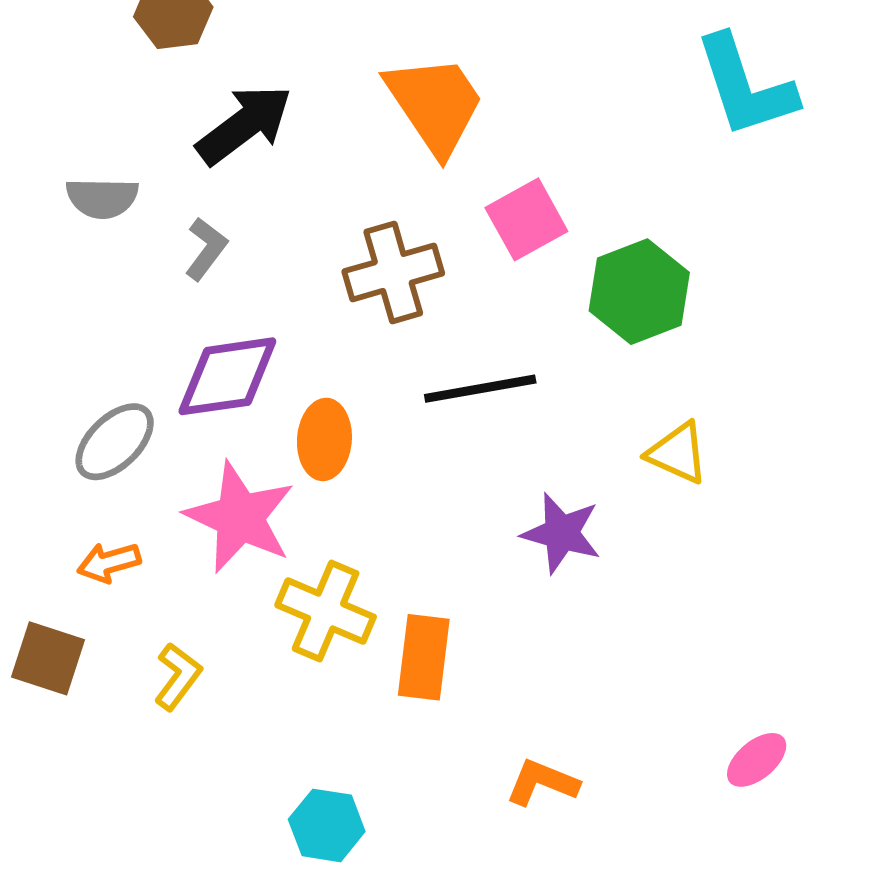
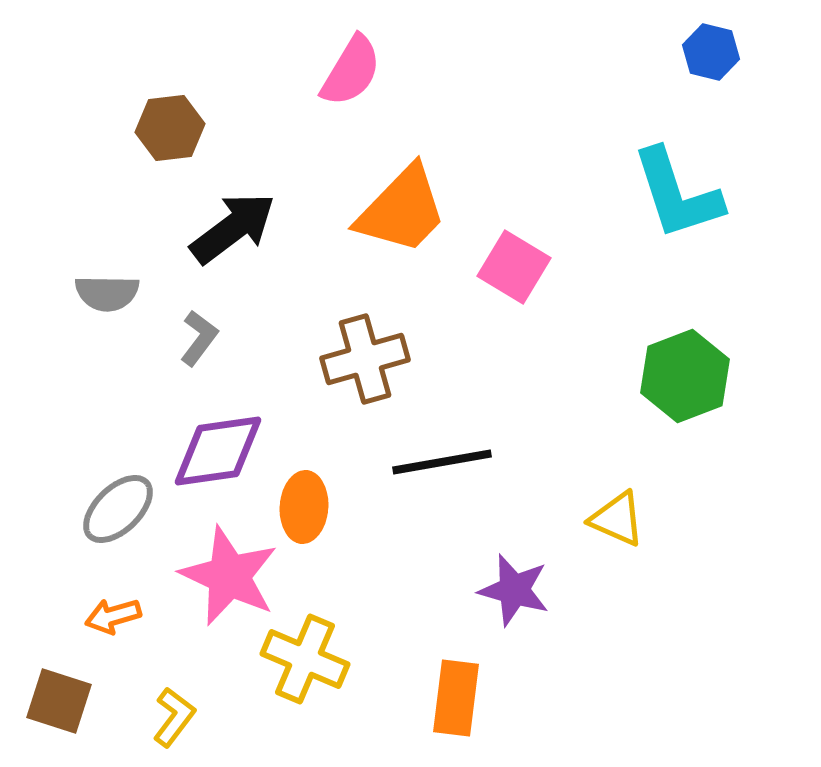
orange trapezoid: (435, 104) -> (402, 210), turned 78
pink square: (526, 219) -> (514, 267), moved, turned -30
green hexagon: (639, 292) -> (685, 376), moved
orange rectangle: (424, 657) -> (456, 698), moved

